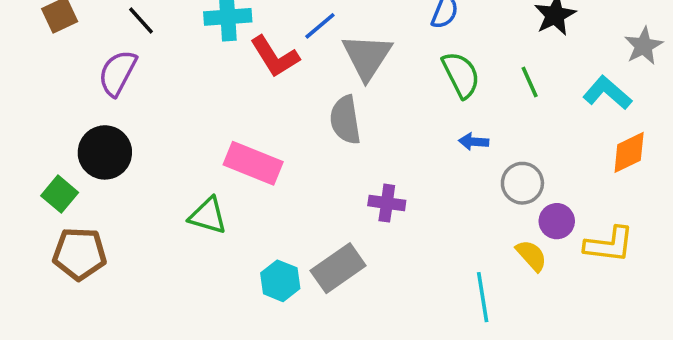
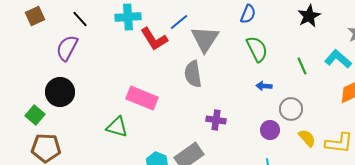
green line: (530, 82) -> (302, 66), moved
purple circle: (557, 221) -> (270, 130), moved
yellow semicircle: (531, 255) -> (307, 138), moved

